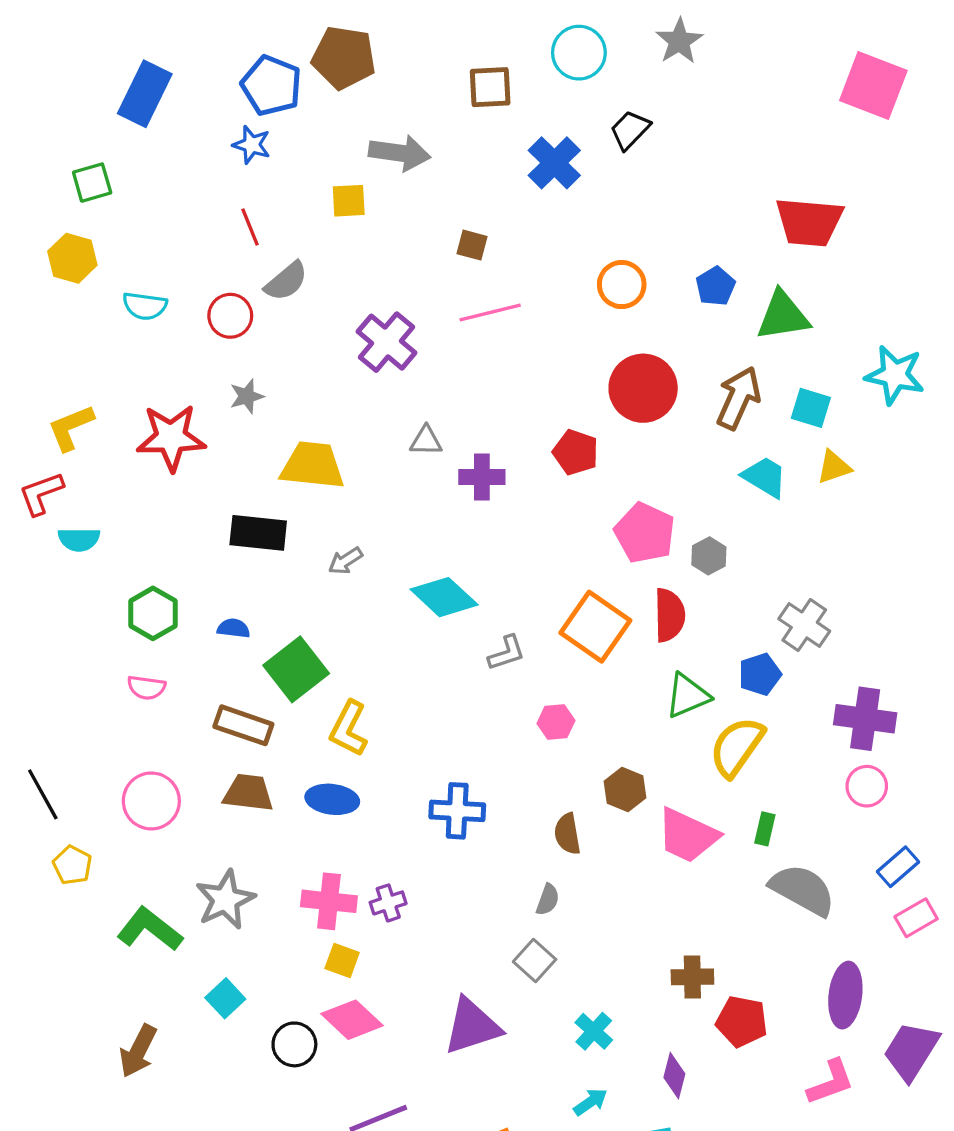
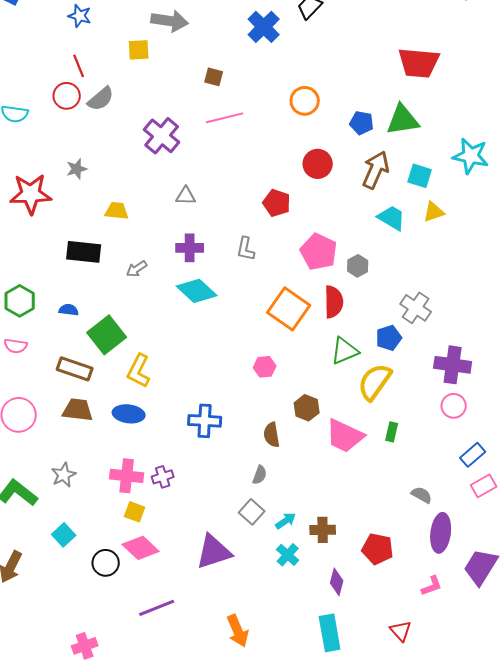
blue pentagon: (715, 286) -> (362, 123), moved, turned -30
red circle: (230, 316) -> (67, 96), moved
red circle: (643, 388) -> (318, 164), size x0.7
yellow trapezoid: (312, 465) -> (117, 211), size x0.6
purple cross: (482, 477) -> (190, 248), moved
gray L-shape: (507, 653) -> (246, 249), moved, turned 120
gray semicircle: (803, 890) -> (422, 495), moved, size x0.5
gray star: (225, 900) -> (64, 475), size x0.7
brown cross: (692, 977) -> (323, 530), moved
pink L-shape: (831, 1082) -> (432, 586), size x0.7
cyan arrow: (590, 1102) -> (286, 521), moved

